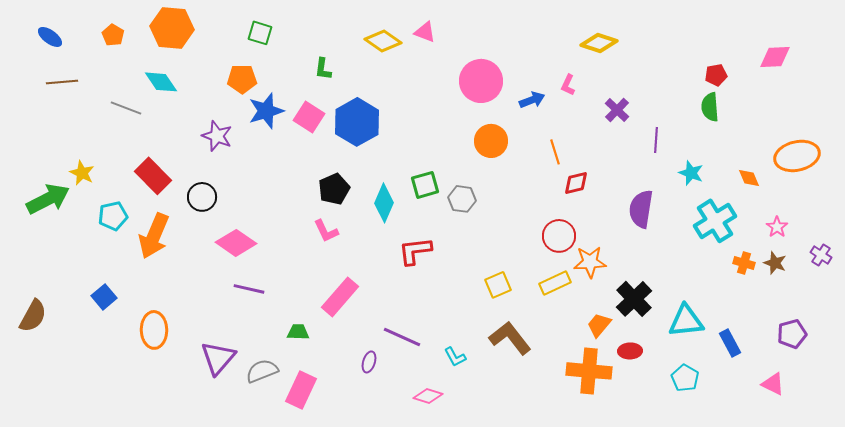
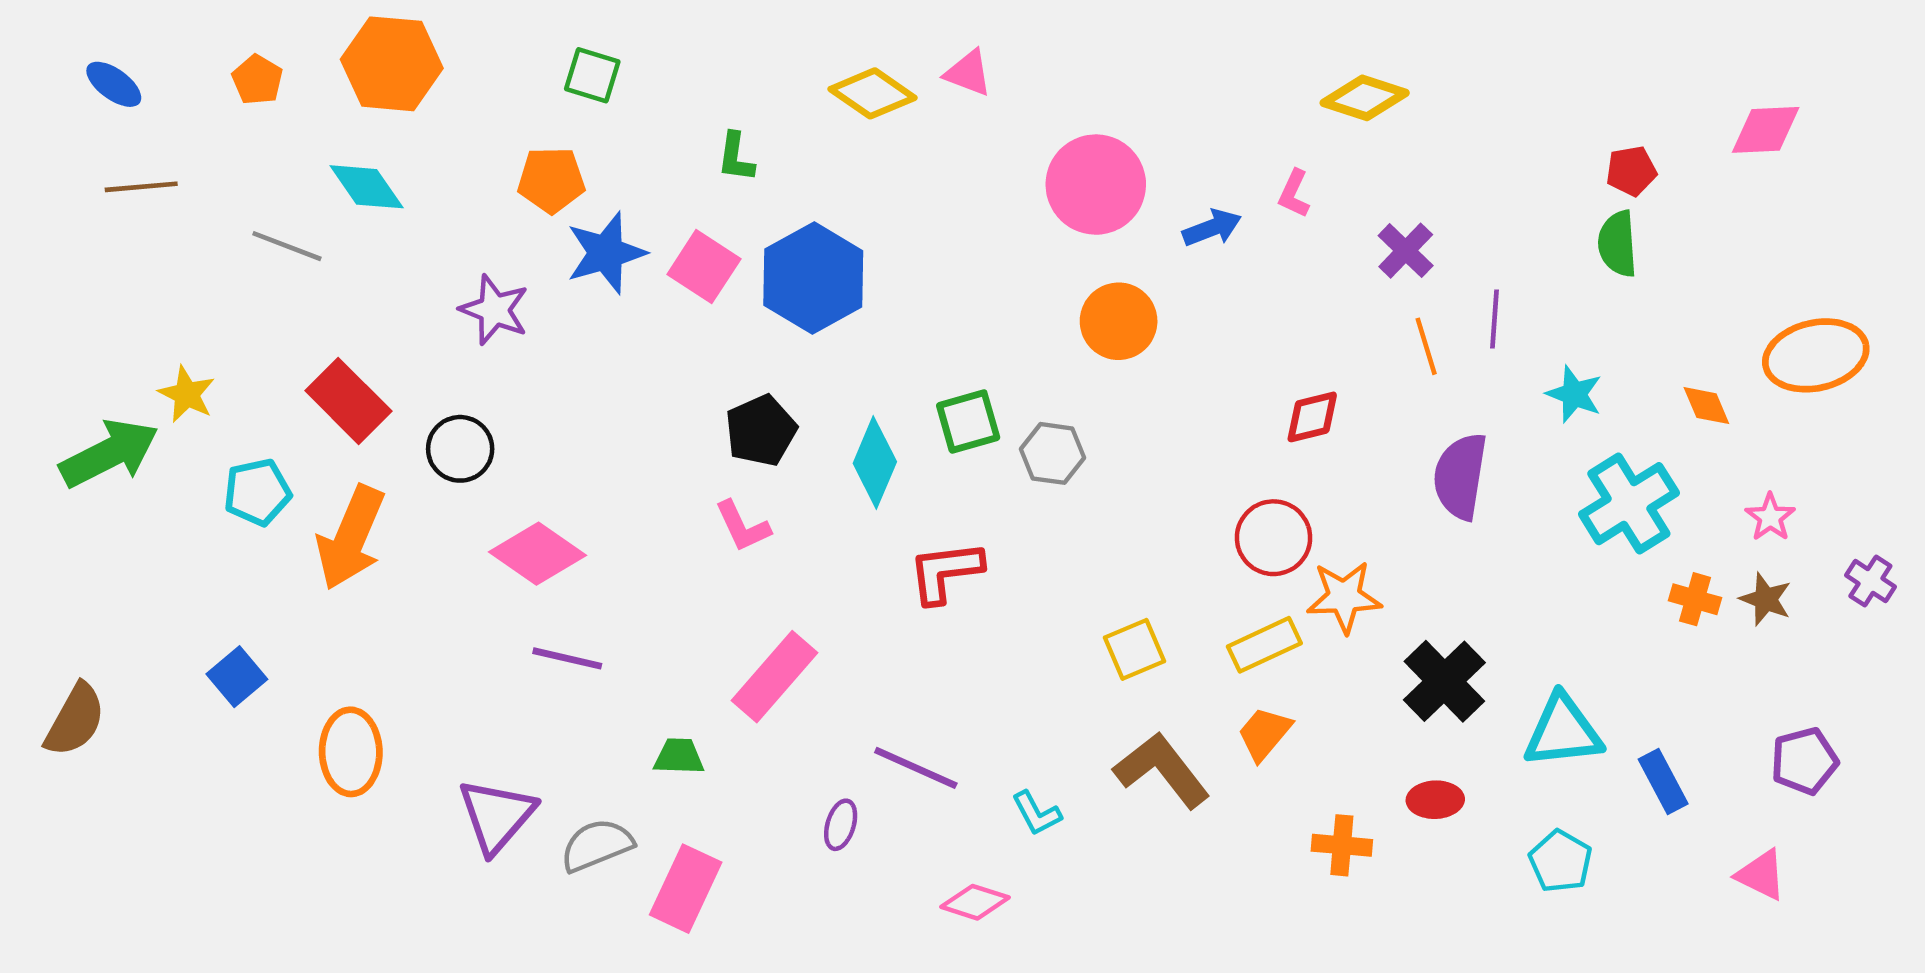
orange line: (555, 152) -> (1426, 346), moved
orange trapezoid: (599, 325) -> (1264, 734), moved
orange cross: (589, 371) -> (1342, 845), size x0.6

